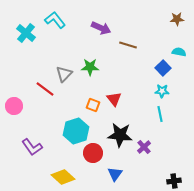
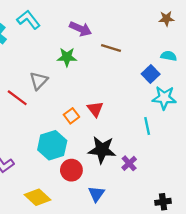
green star: (90, 67) -> (67, 57), moved
cyan star: (162, 91) -> (164, 98), moved, size x1.5
orange square: (93, 105) -> (71, 116), turned 32

